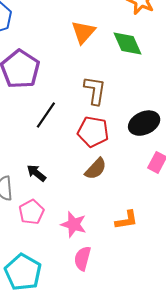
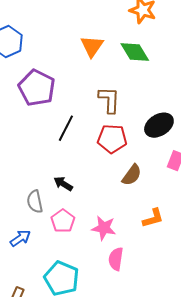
brown semicircle: (96, 169) -> (132, 175), moved

